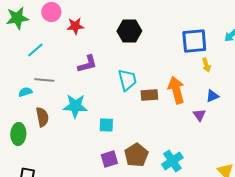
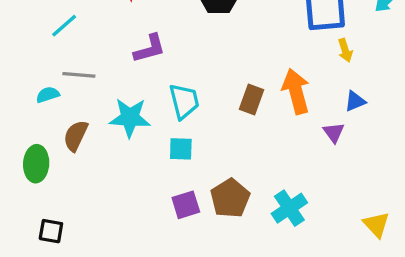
cyan trapezoid: (127, 80) -> (184, 101), moved
brown rectangle: (149, 95) -> (252, 100), turned -66
brown semicircle: (42, 117) -> (76, 136), turned -144

